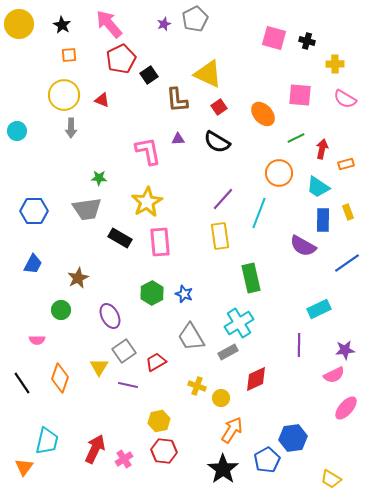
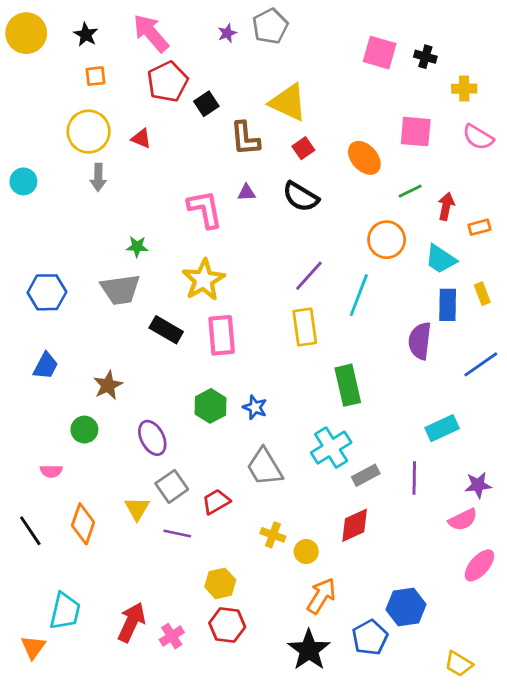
purple semicircle: (303, 246) -> (420, 341), turned 68
gray rectangle: (228, 352) -> (366, 475), moved

